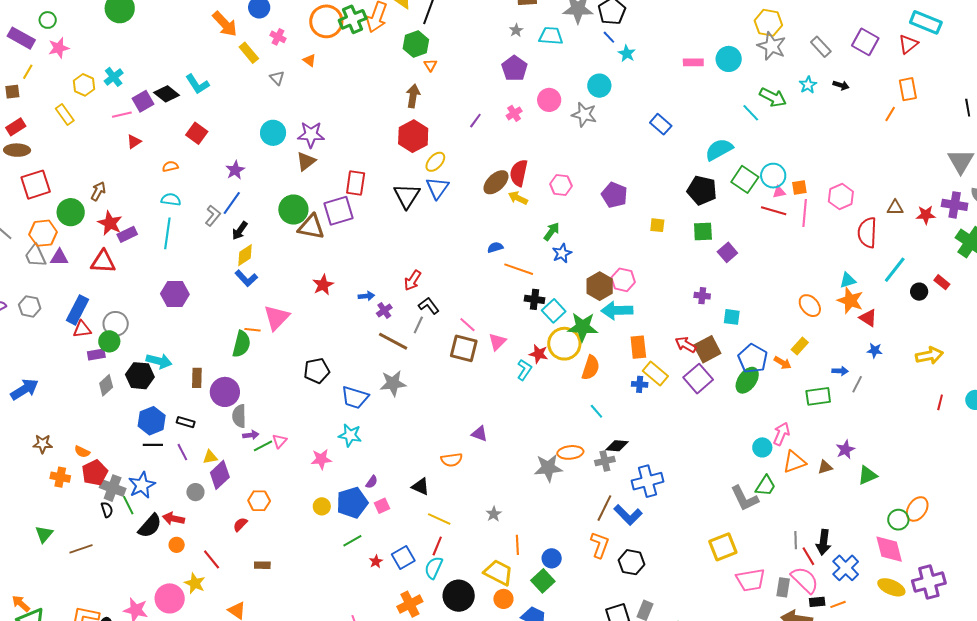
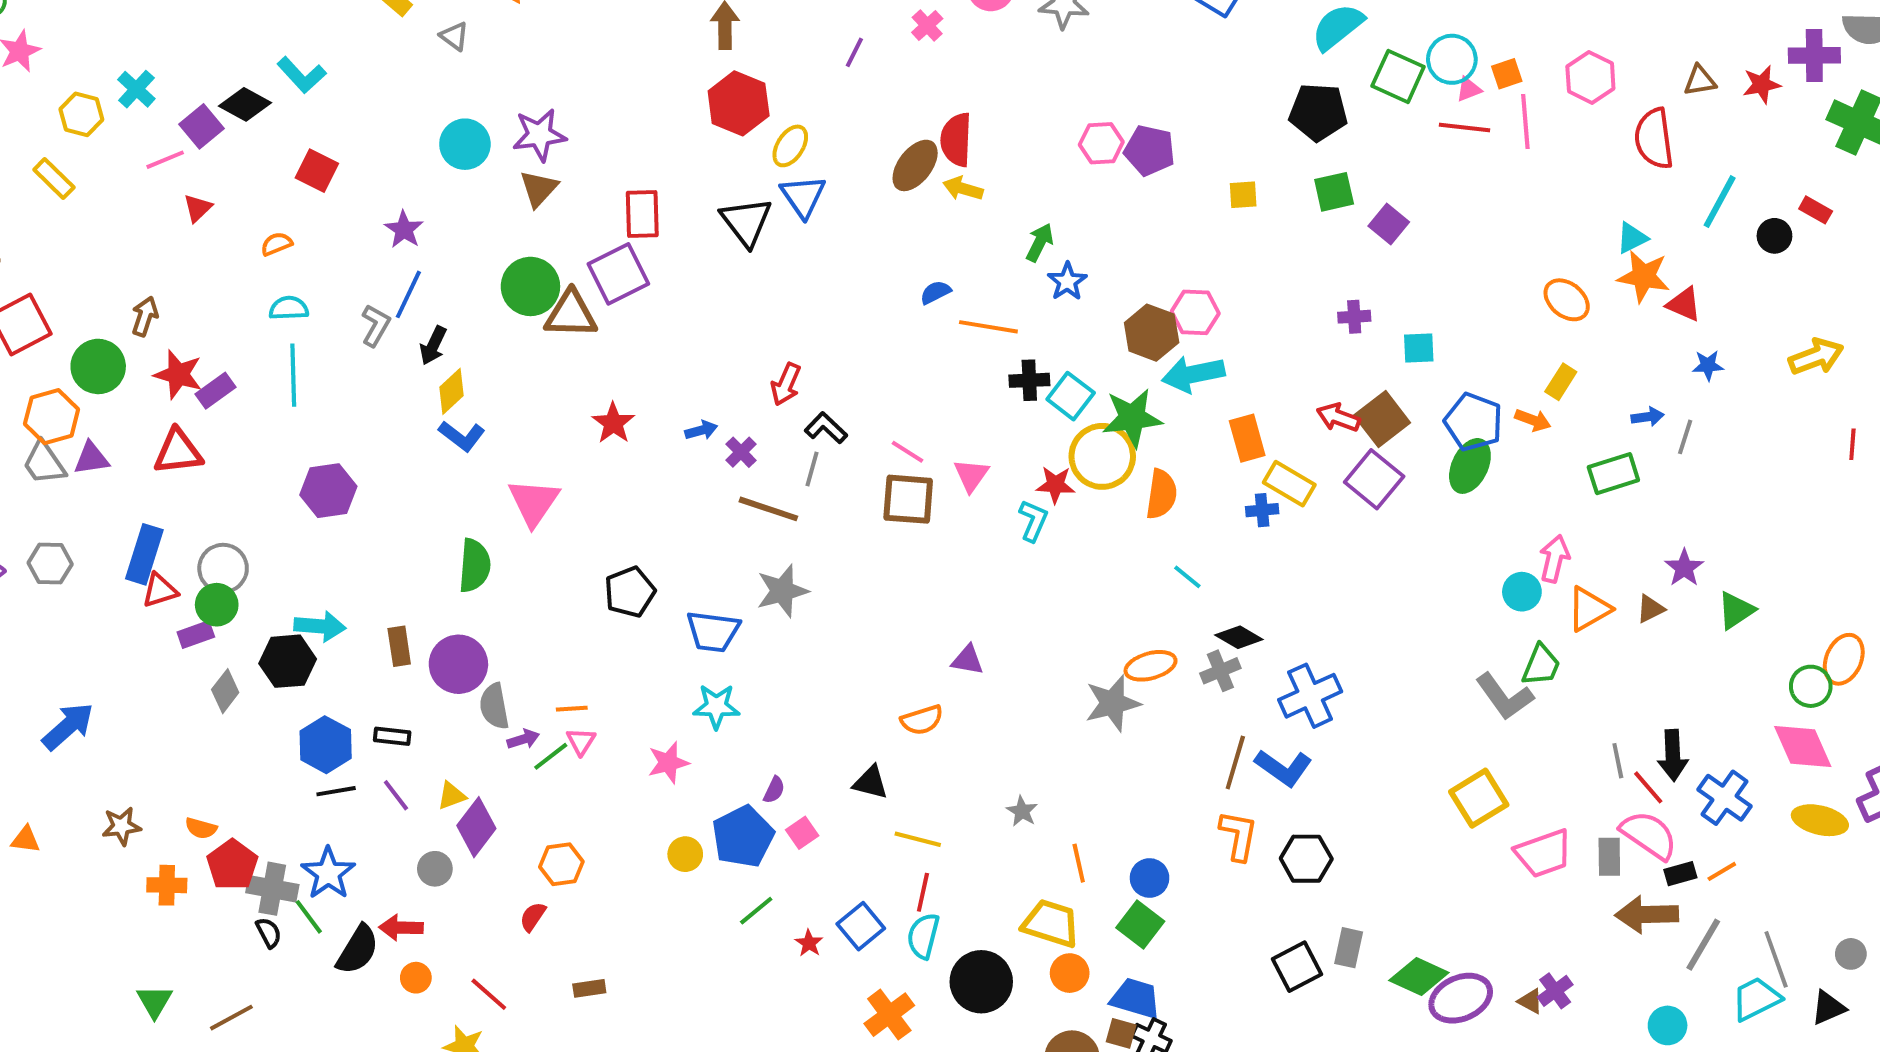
pink hexagon: (561, 185) -> (1101, 143), moved
orange line: (253, 330) -> (572, 709), moved
black diamond: (617, 446) -> (1239, 637), turned 35

